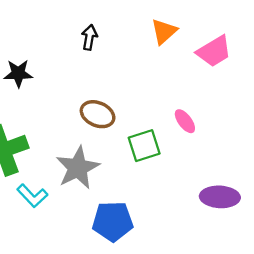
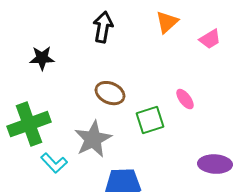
black arrow: (89, 37) -> (103, 27), size x1.4
pink trapezoid: (214, 51) -> (210, 39), size x0.7

